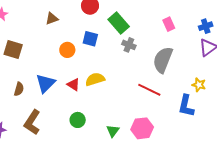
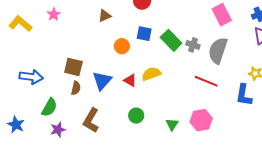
green rectangle: (119, 23) -> (171, 40), moved
pink rectangle: (169, 24) -> (222, 15), size x1.5
gray cross: (129, 45) -> (193, 45), moved
brown square: (13, 49) -> (73, 67), moved

